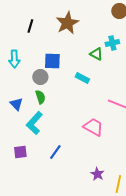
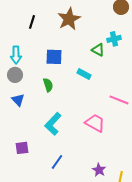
gray circle: (40, 77) -> (15, 75), moved
green semicircle: (40, 97) -> (48, 85), moved
cyan L-shape: (34, 123) -> (53, 124), moved
blue line: (55, 152) -> (57, 162), moved

